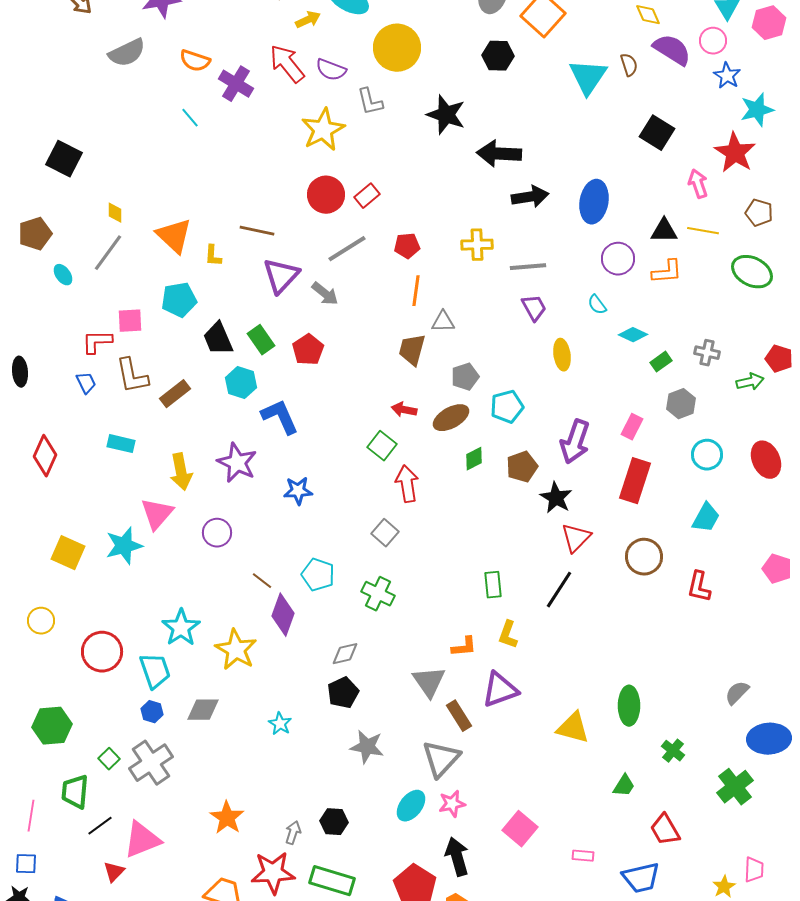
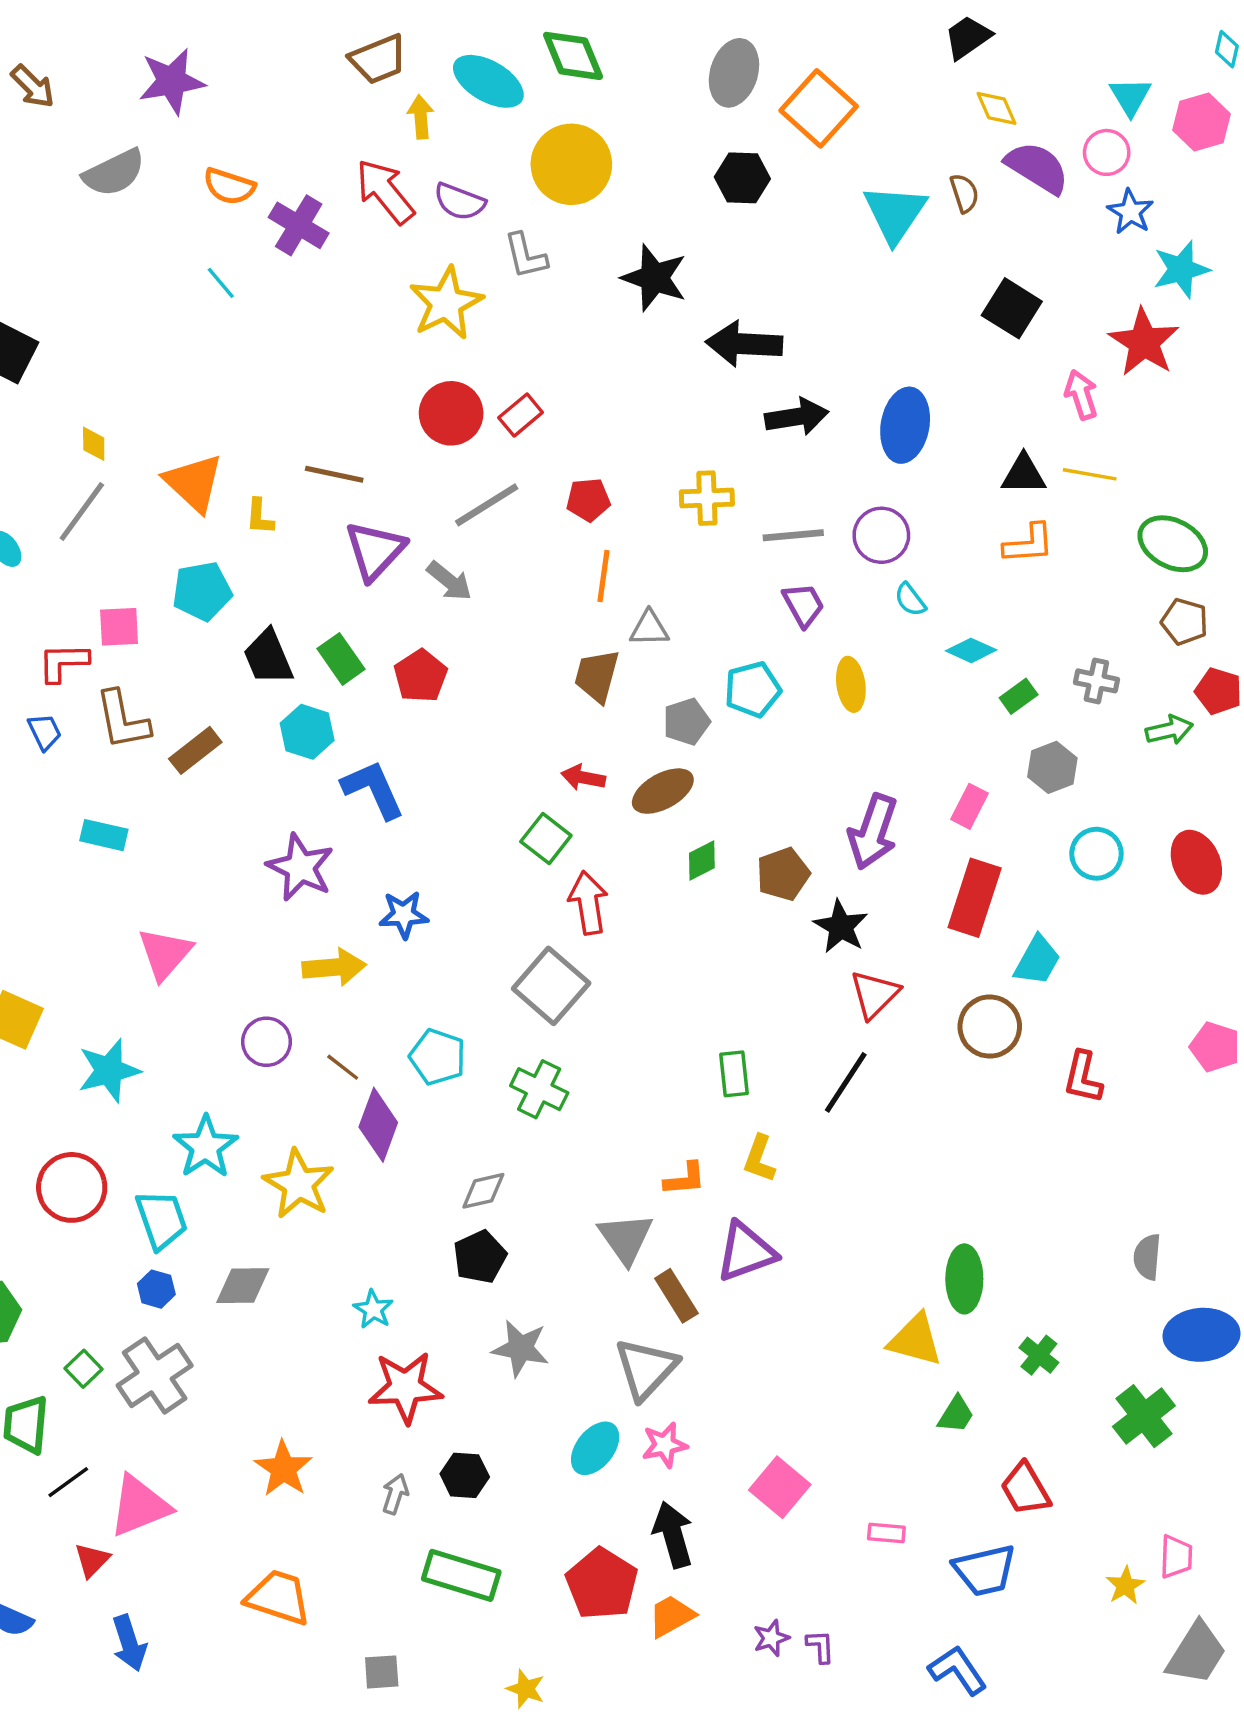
yellow arrow: (308, 20) -> (421, 117), turned -70
brown pentagon: (759, 213) -> (1185, 622), moved
purple circle: (618, 259) -> (881, 535), moved
cyan pentagon: (507, 407) -> (753, 689), moved
yellow arrow: (181, 472) -> (334, 967), moved, turned -84
cyan trapezoid: (706, 518) -> (1037, 960), moved
purple circle: (217, 533) -> (266, 1042), moved
gray square: (385, 533) -> (551, 986), size x1.6
cyan star: (124, 546) -> (109, 1071), moved
gray semicircle: (737, 693) -> (1147, 1257), turned -40
yellow triangle: (573, 728) -> (915, 1340), moved
red star: (273, 873) -> (405, 1387), moved

